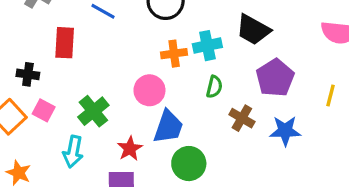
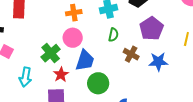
orange cross: (174, 54) -> (74, 13), moved
green cross: (93, 111) -> (51, 53), moved

